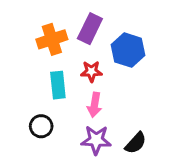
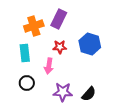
blue hexagon: (128, 50) -> (90, 44), moved
cyan rectangle: (58, 85) -> (25, 53), moved
pink arrow: (95, 105) -> (49, 66), moved

